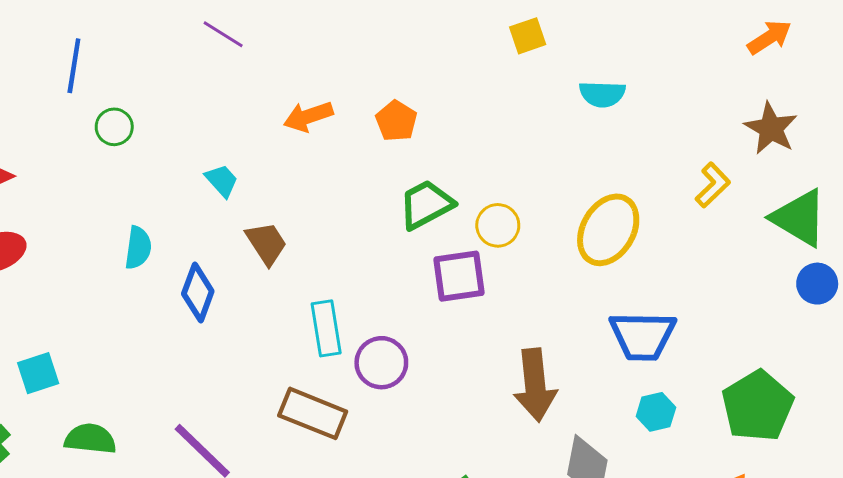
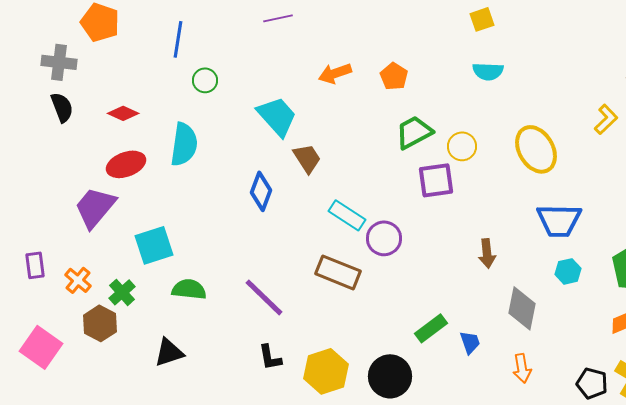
purple line: (223, 34) -> (278, 18), turned -44
cyan semicircle: (602, 94) -> (488, 71), moved
cyan trapezoid: (222, 181) -> (277, 116), size x1.8
yellow ellipse: (608, 230) -> (536, 149), turned -60
cyan semicircle: (138, 248) -> (184, 144), moved, size x1.5
cyan rectangle: (326, 328) -> (347, 215), turned -48
cyan square: (38, 373) -> (154, 245), size x1.4
brown arrow: (535, 385) -> (487, 253), size x0.6

